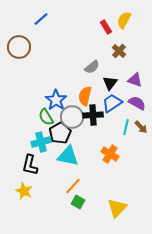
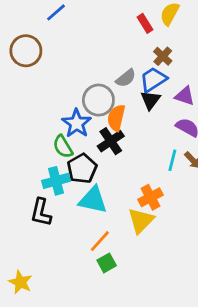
blue trapezoid: (112, 103) -> (153, 80), moved
black cross: (93, 115) -> (111, 141), moved, turned -30
gray circle: (72, 117) -> (98, 100), moved
orange cross: (110, 154) -> (150, 197), turned 30
yellow star: (24, 191) -> (20, 282), moved
green square: (78, 202) -> (107, 263), turned 32
yellow triangle: (117, 208) -> (141, 221), moved

